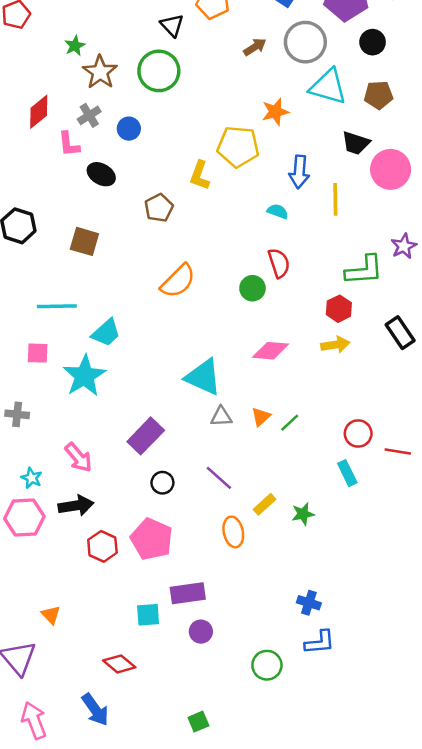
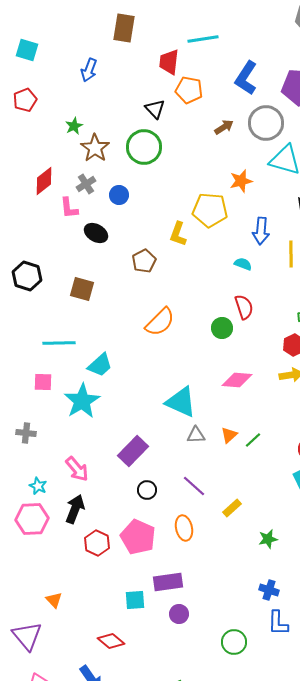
black arrow: (76, 506) -> (75, 509), turned -60
green star: (303, 514) -> (268, 539), moved
orange ellipse: (233, 532) -> (184, 528), moved
blue L-shape: (320, 642) -> (278, 623), turned 96

